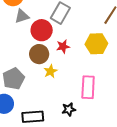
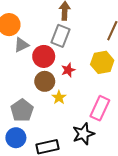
pink rectangle: (88, 87) -> (100, 108), turned 30
black star: (69, 109) -> (83, 134), size x1.5

